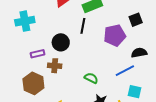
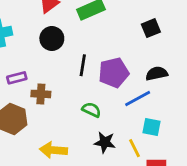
black line: (83, 26) -> (83, 65), moved
purple pentagon: (115, 35) -> (114, 73), moved
black circle: (61, 42) -> (52, 39), moved

